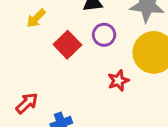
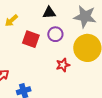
red square: (67, 45) -> (31, 39), turned -30

